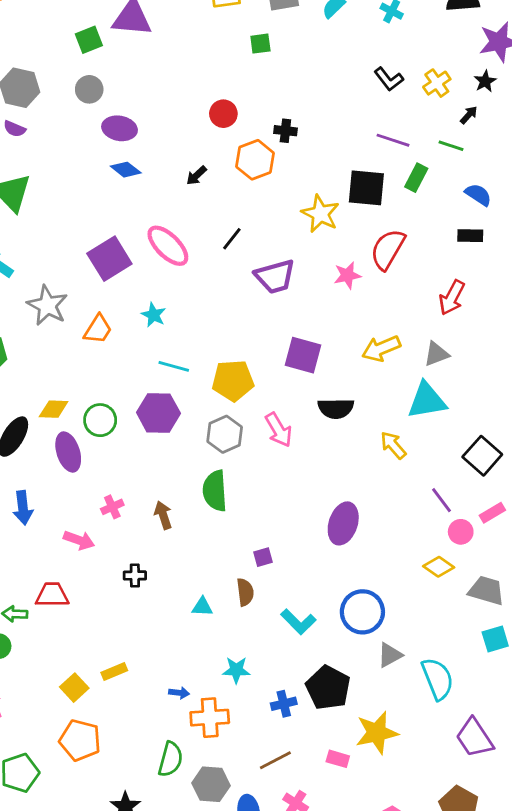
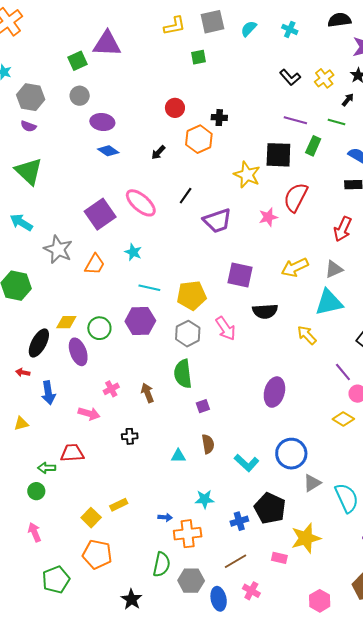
purple square: (263, 557) -> (203, 406), moved

